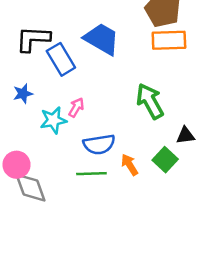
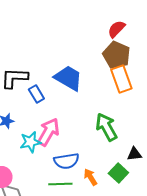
orange rectangle: (169, 40) -> (121, 79), turned 72
blue rectangle: (61, 59) -> (36, 94), size x0.7
pink arrow: (76, 108) -> (48, 132), size x1.8

